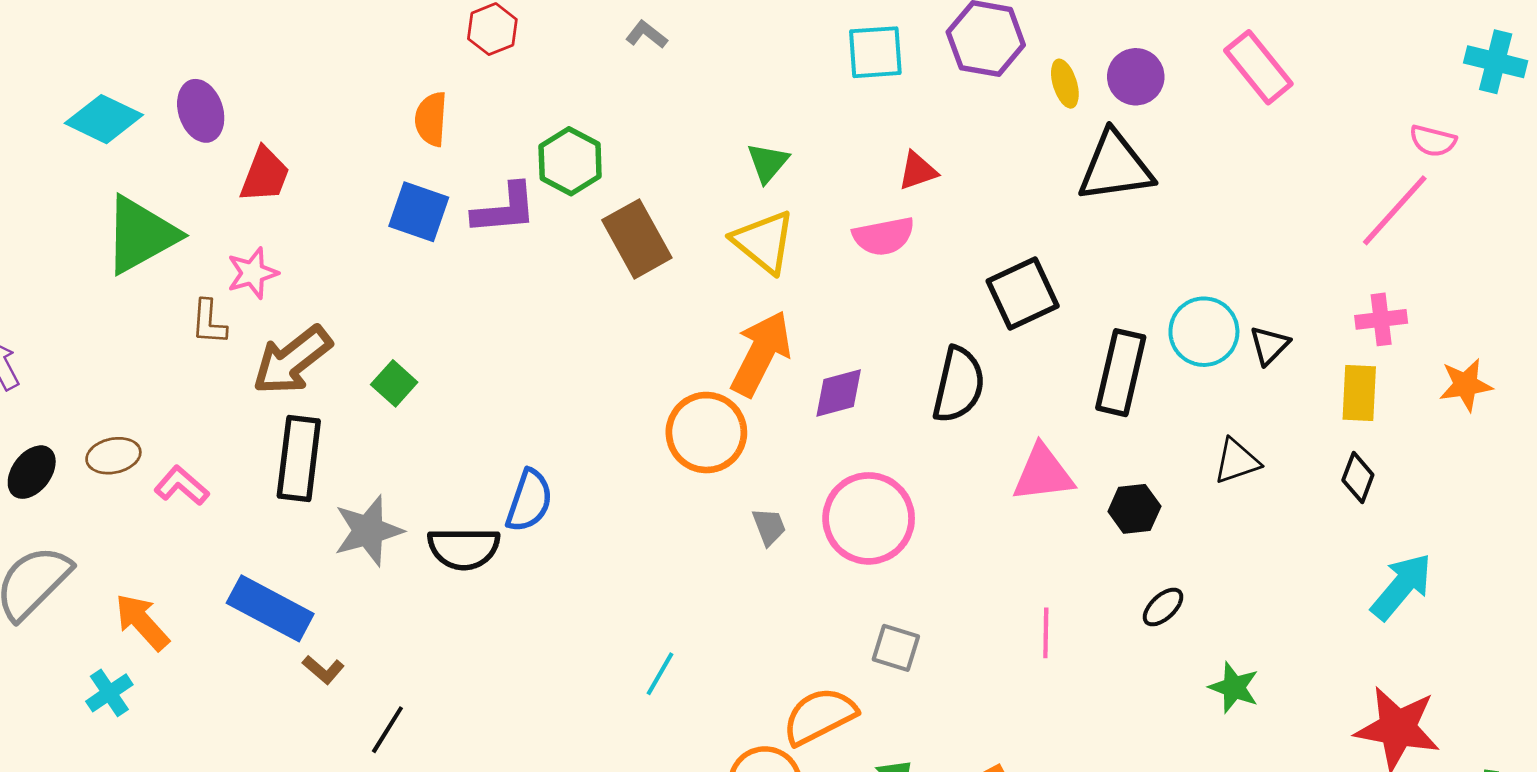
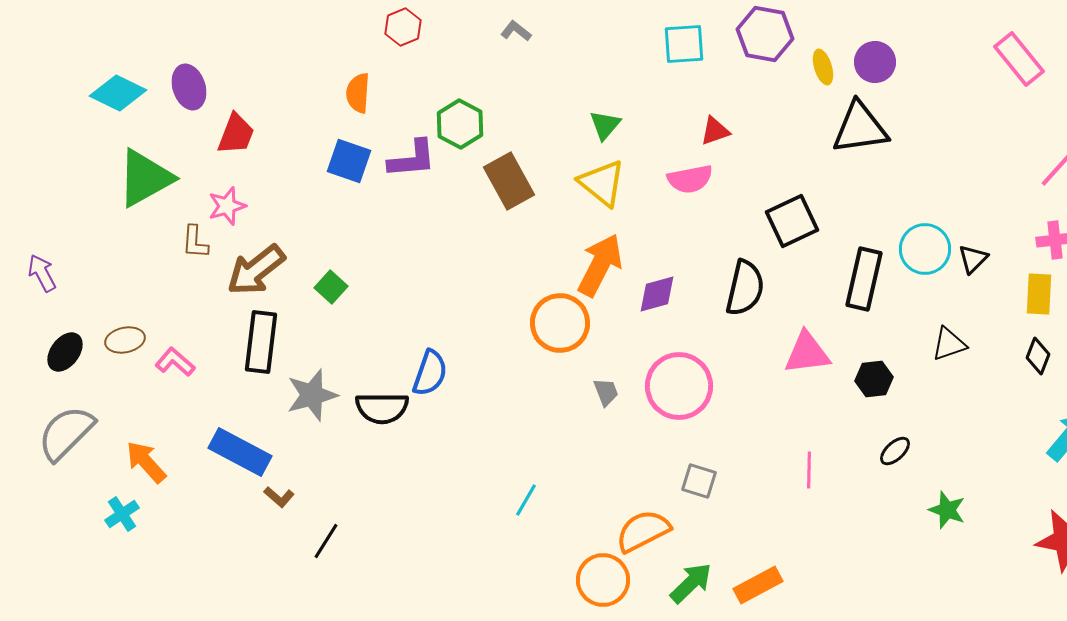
pink rectangle: (1258, 67) -> (1019, 59), moved

